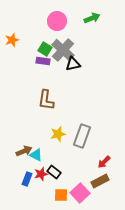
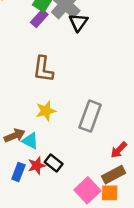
purple rectangle: (43, 61) -> (39, 18), turned -56
black triangle: (73, 64) -> (78, 22), turned -42
yellow star: (58, 134) -> (46, 111), moved
orange square: (61, 195) -> (110, 193), moved

